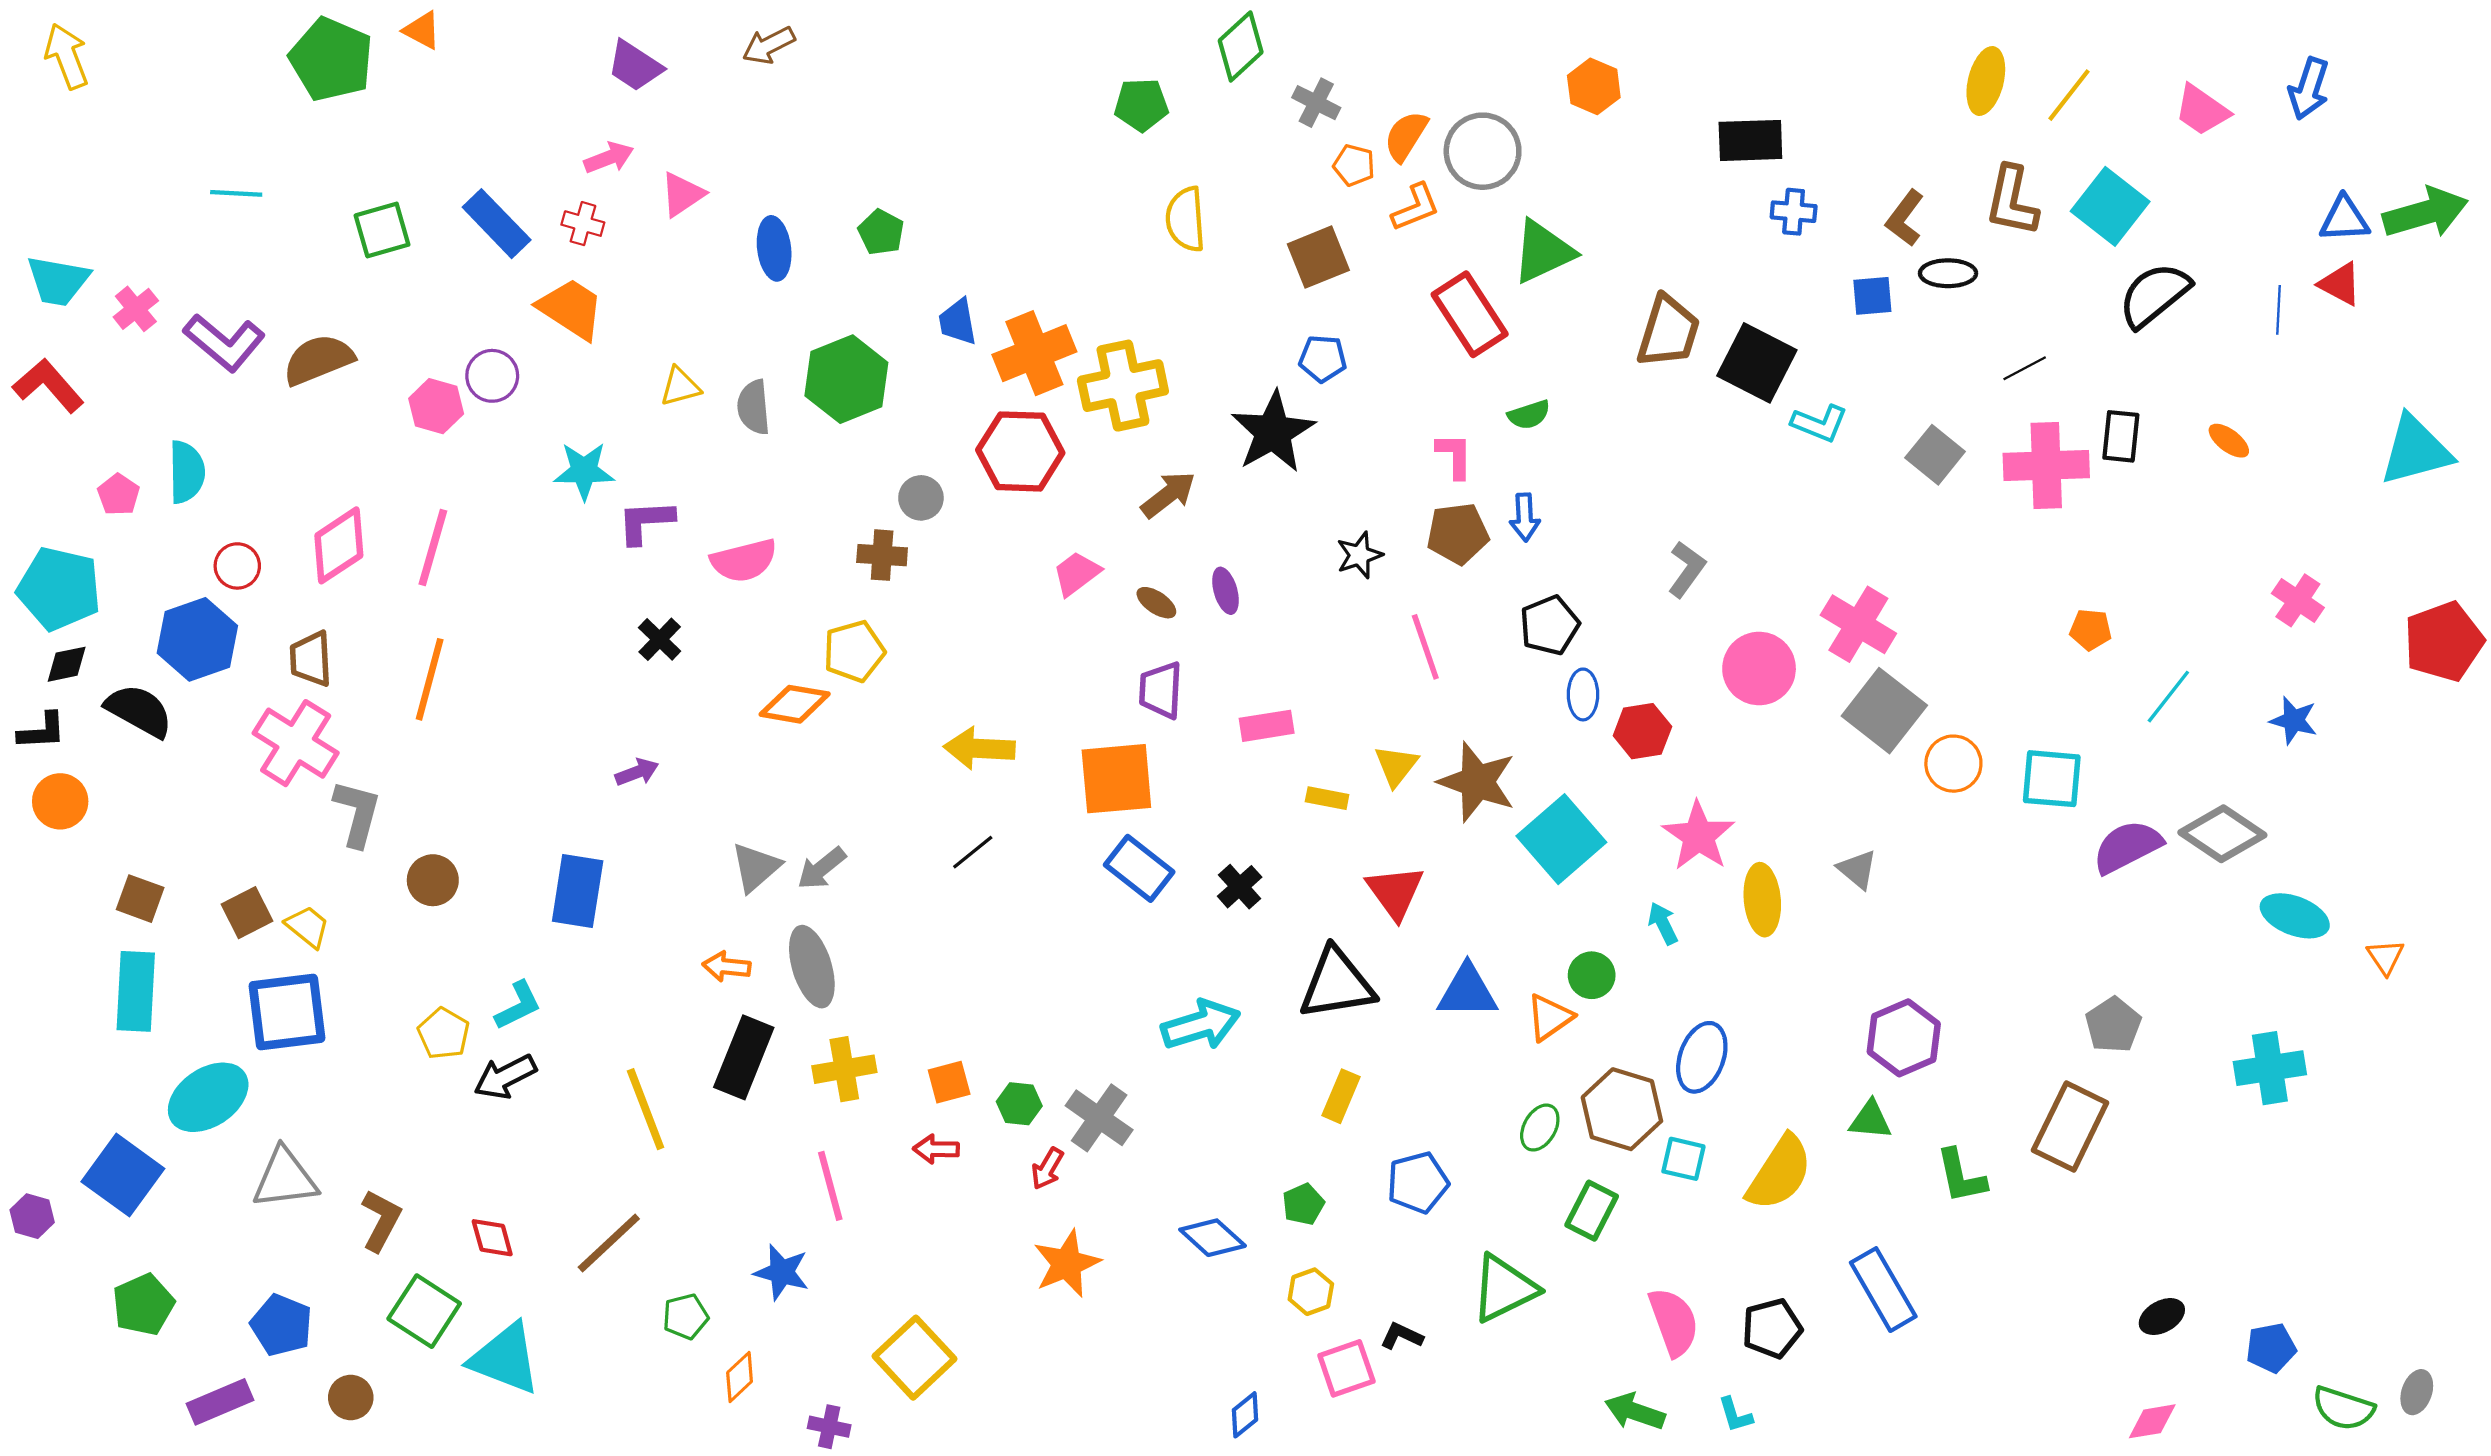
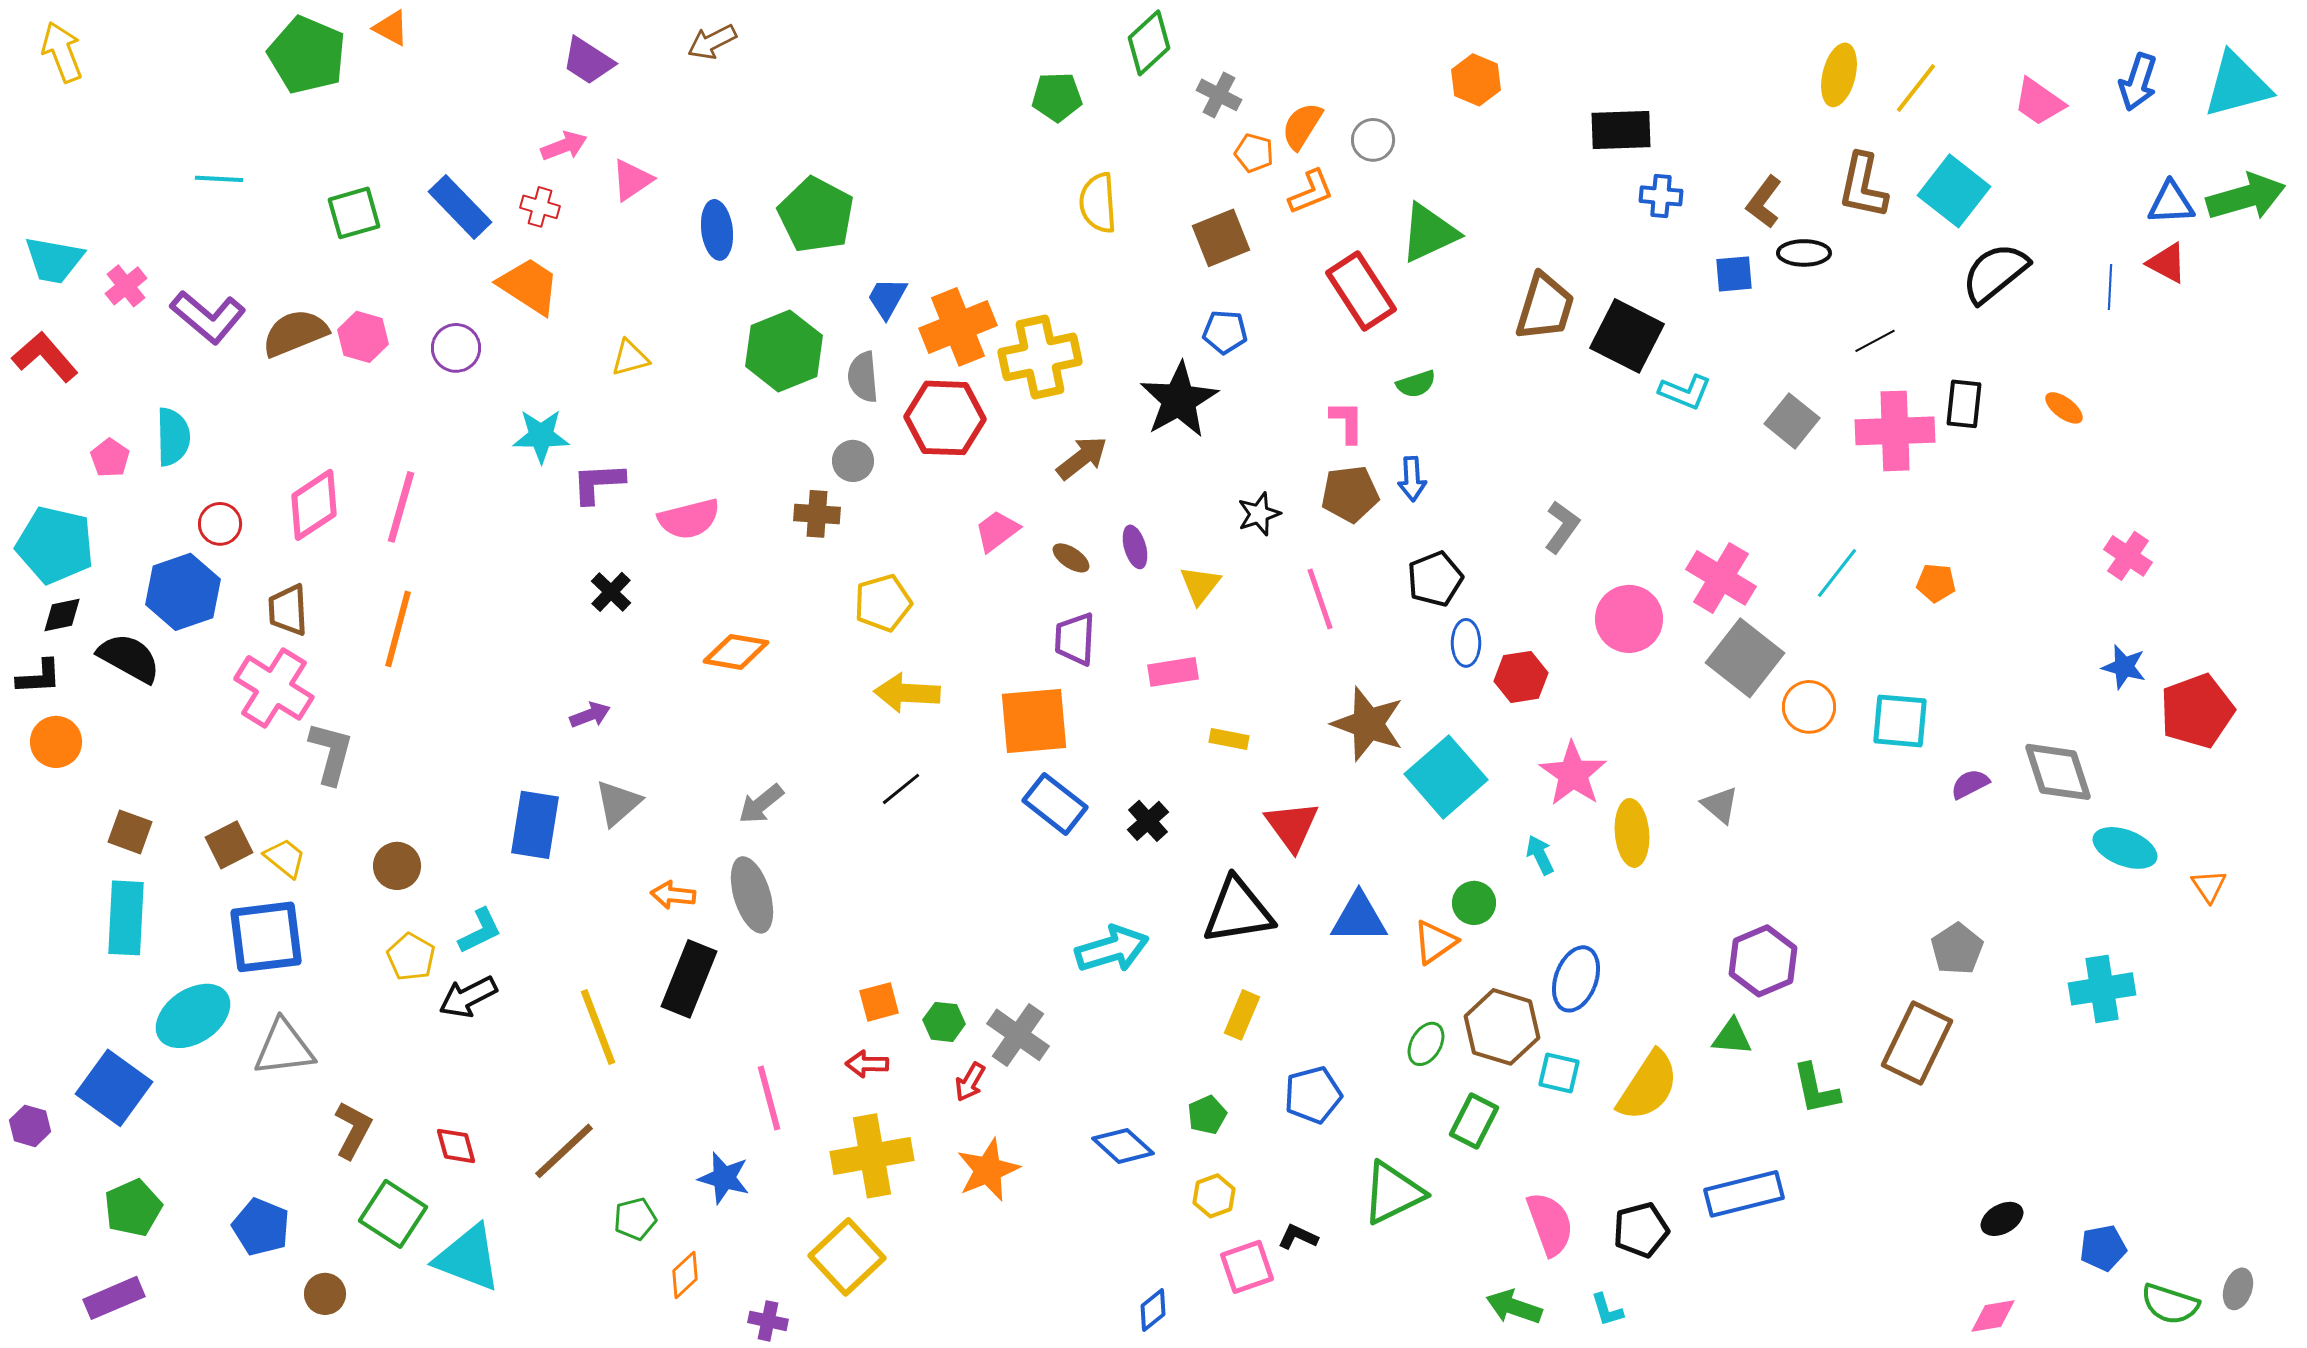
gray circle: (1483, 151) -> (1373, 140), size x0.6
green pentagon: (881, 232) -> (816, 215), size x1.8
blue trapezoid: (958, 322) -> (887, 298), turned 39
pink hexagon: (436, 406) -> (363, 337), moved
gray semicircle: (754, 407) -> (863, 377), moved
cyan triangle: (2416, 450) -> (2237, 85), moved
red pentagon: (2444, 642) -> (2197, 711), moved
yellow pentagon: (854, 651) -> (883, 603), moved
cyan line: (2168, 697) -> (1837, 573), moved
yellow triangle: (1396, 766) -> (1200, 585), moved
gray diamond: (2222, 834) -> (2058, 772), turned 38
purple semicircle: (2127, 847) -> (1970, 784), size x0.6
gray triangle: (756, 867) -> (618, 803), moved
brown circle: (433, 880) -> (397, 866), moved
yellow cross: (844, 1069) -> (872, 1156), moved, size x1.4
gray triangle: (285, 1178) -> (284, 1048), moved
blue rectangle: (1883, 1290) -> (1744, 1194), turned -74
purple rectangle: (220, 1402) -> (114, 1298), moved

